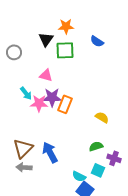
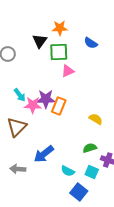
pink triangle: (46, 75) -> (68, 71), moved, turned -40
brown triangle: (23, 148) -> (17, 127), moved
blue arrow: (50, 152) -> (44, 154), turned -100
cyan semicircle: (79, 176) -> (68, 171), moved

